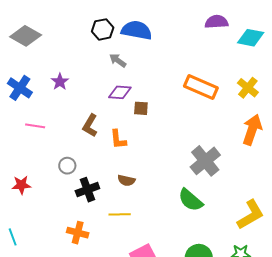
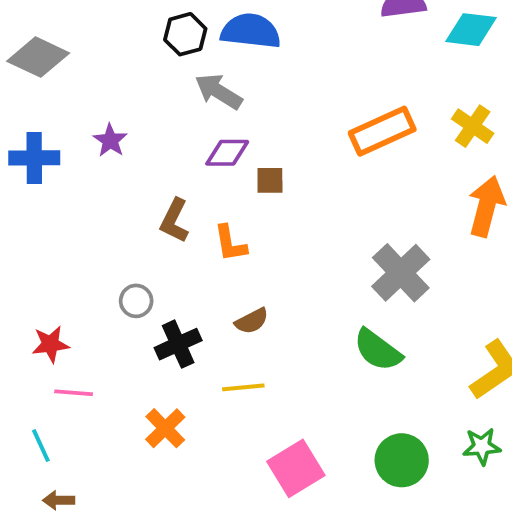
gray arrow: (118, 60) -> (219, 92), size x1.4
orange rectangle: (201, 87) -> (382, 131), turned -44
blue cross: (20, 88) -> (34, 158), turned -30
pink line: (35, 126) -> (74, 393), moved
brown semicircle: (126, 180) -> (252, 321), turned -36
orange cross: (78, 233) -> (165, 428), turned 35

